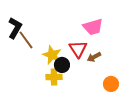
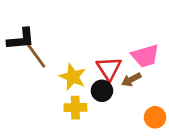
pink trapezoid: (93, 27) -> (145, 56), moved
black L-shape: (15, 28) -> (21, 39), turned 55
black circle: (62, 65) -> (102, 91), moved

